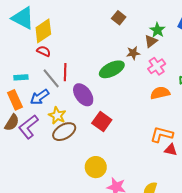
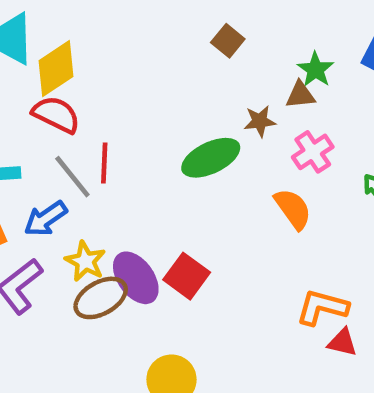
brown triangle: (151, 41) -> (300, 95), turned 32
red semicircle: (44, 51) -> (56, 115), size x1.5
orange semicircle: (160, 93) -> (293, 209), moved, turned 66
purple ellipse: (83, 95) -> (136, 278), moved

